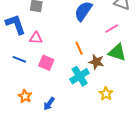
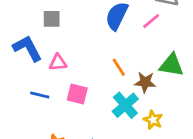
pink line: (112, 29) -> (151, 21), moved
yellow star: (106, 94) -> (153, 120), moved

